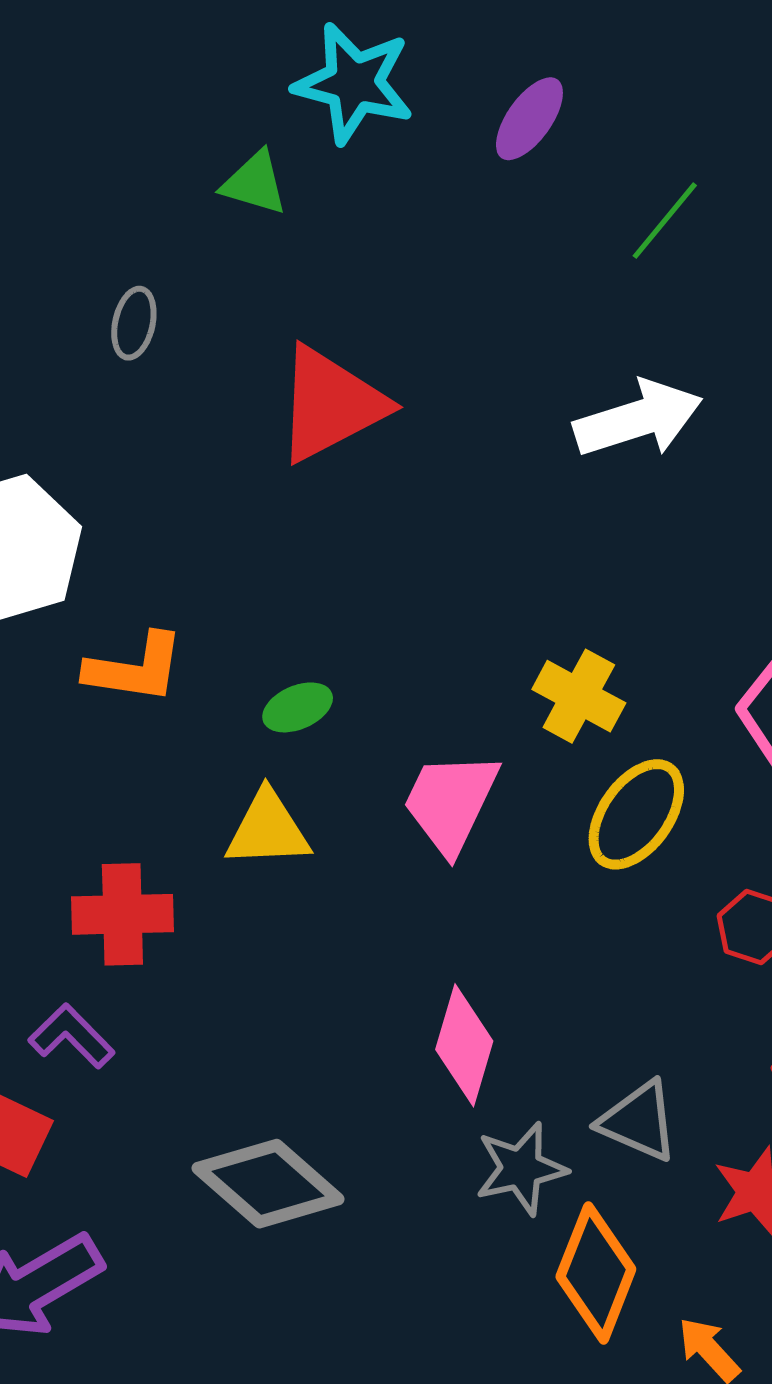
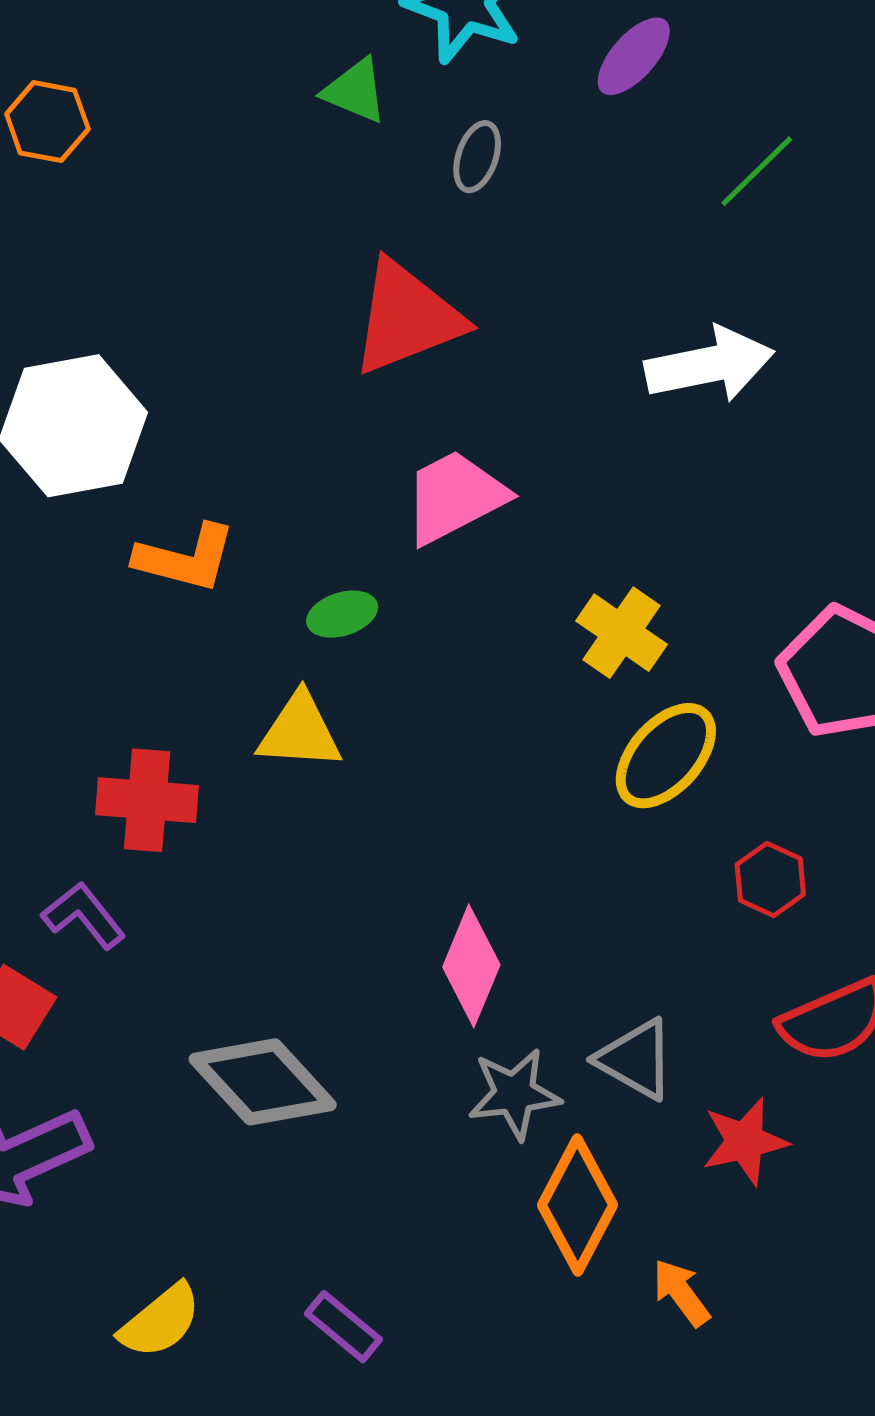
gray ellipse: (134, 323) -> (477, 157), moved
pink trapezoid: (451, 802) -> (455, 497), moved, turned 31

